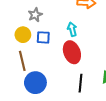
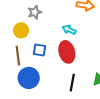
cyan arrow: (72, 29) -> (69, 30), turned -56
blue square: (43, 37) -> (40, 50), moved

